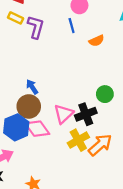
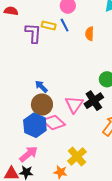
yellow rectangle: (16, 18) -> (49, 26), moved
orange semicircle: (97, 41) -> (90, 34), turned 128
yellow cross: (78, 140) -> (77, 156), moved

